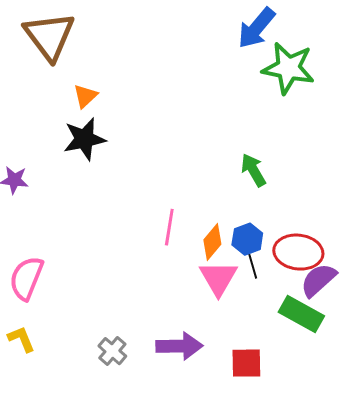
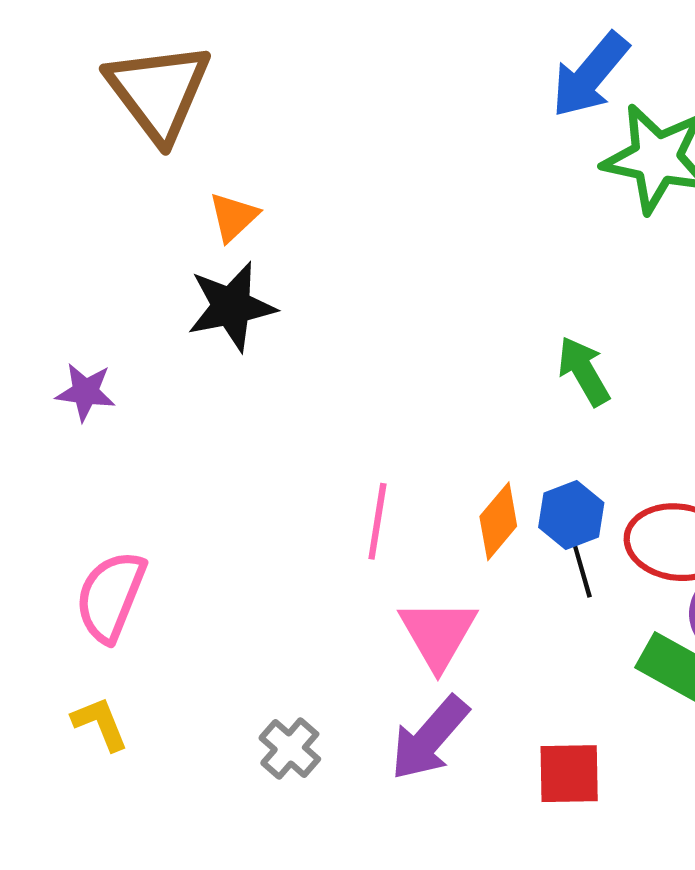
pink line: (169, 227) -> (377, 521), moved
pink triangle: (218, 278) -> (438, 634), moved
purple arrow: (179, 346) -> (430, 738), turned 132

